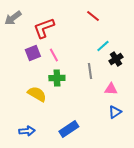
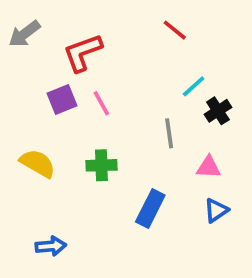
green cross: (57, 78) -> (101, 165), moved
yellow semicircle: (37, 94) -> (38, 163), moved
blue rectangle: (69, 129) -> (150, 209), moved, turned -30

